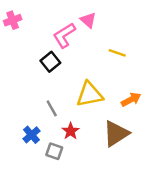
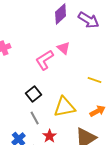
yellow line: (117, 53) -> (95, 80), moved
black square: (50, 62) -> (34, 94), moved

